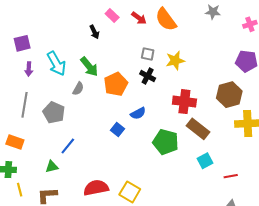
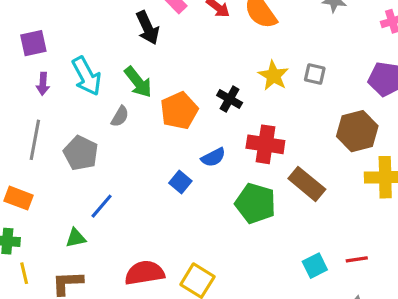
black arrow: (94, 32) -> (148, 28), size x1.5
gray square: (148, 54) -> (315, 74), moved
yellow star: (175, 61) -> (273, 76), turned -30
red cross: (184, 102) -> (265, 144), moved
cyan square: (205, 161) -> (315, 266), moved

